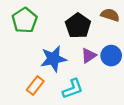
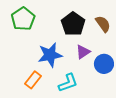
brown semicircle: (110, 15) -> (103, 24), moved, turned 36
blue circle: (111, 56) -> (104, 64), moved

